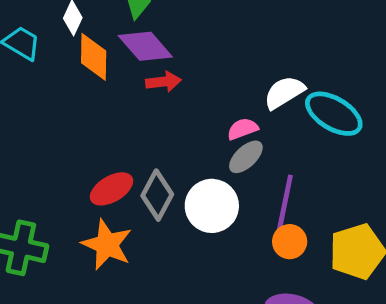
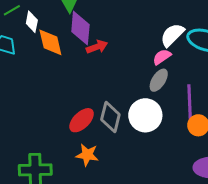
purple diamond: (145, 46) -> (80, 28), turned 60
pink semicircle: (243, 129) -> (162, 57), moved
orange star: (107, 245) -> (87, 155), size x0.7

